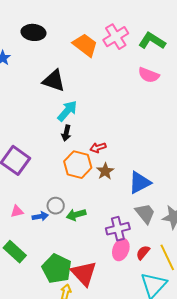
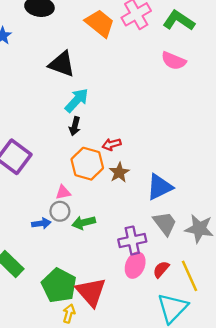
pink triangle: (17, 211) -> (63, 192), moved

